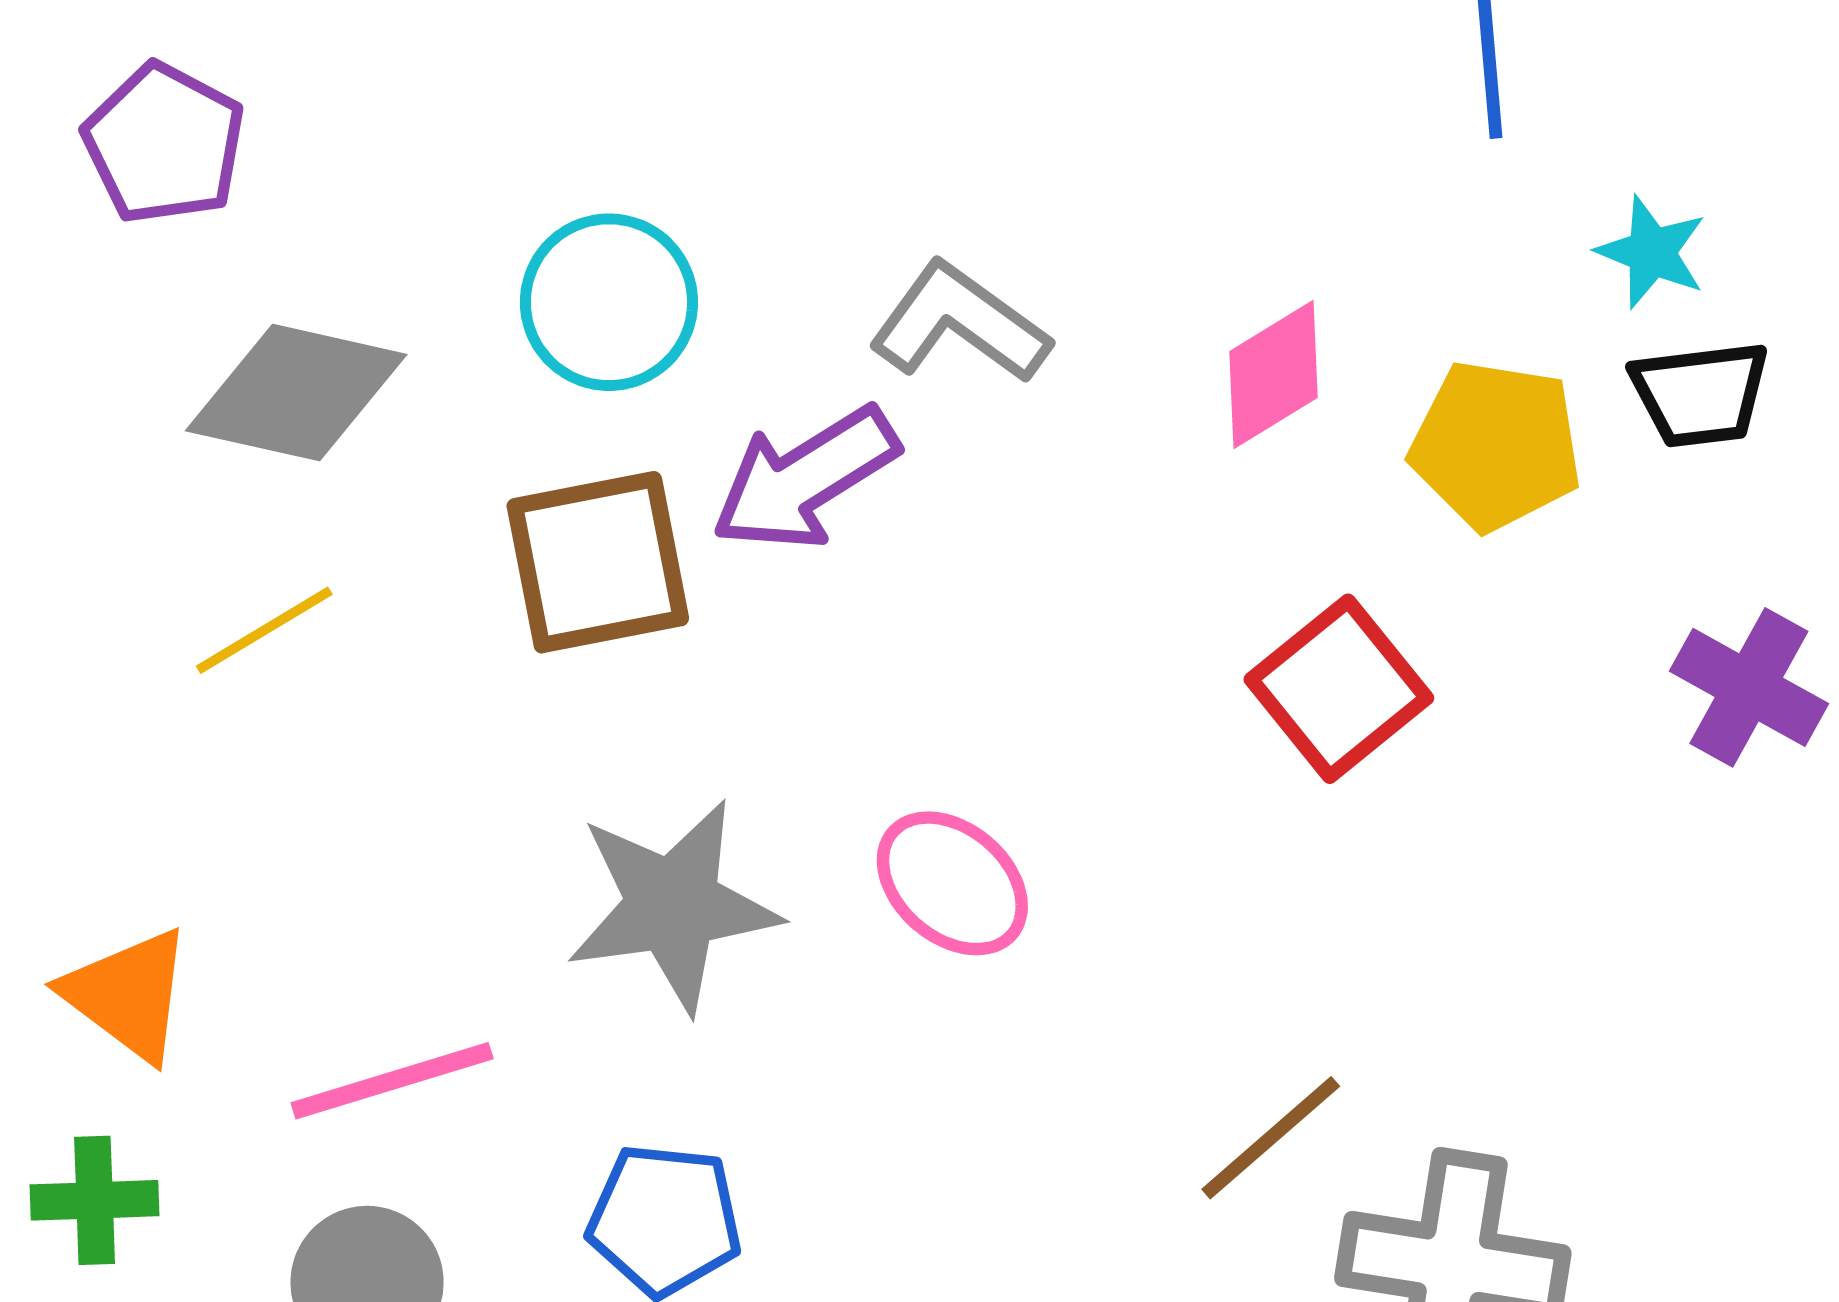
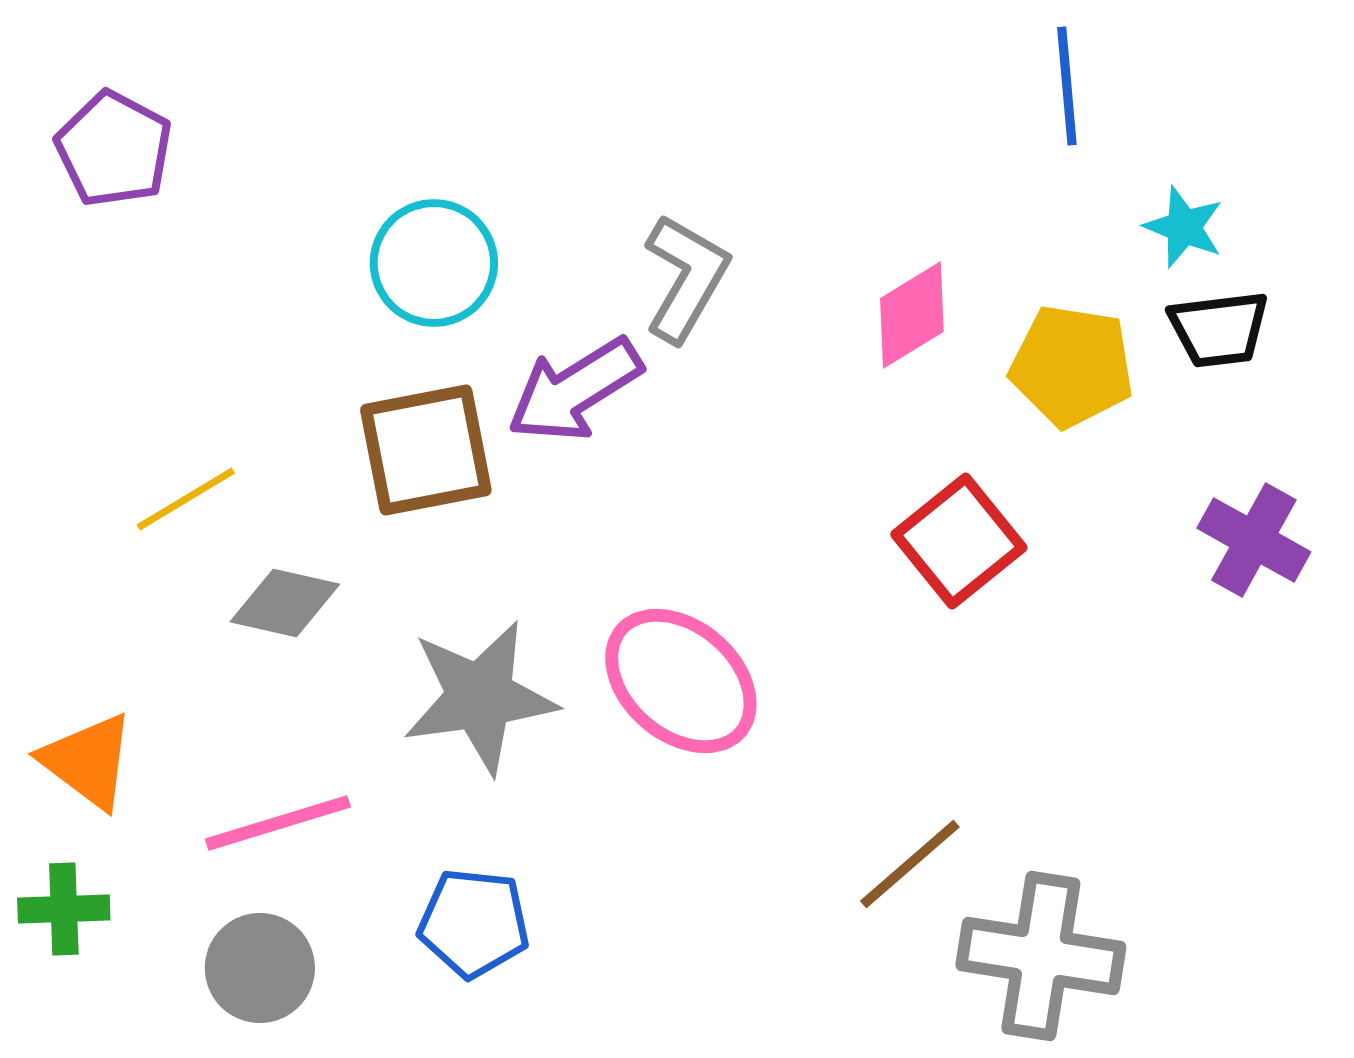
gray L-shape: (959, 323) -> (686, 278), turned 84
gray diamond: (296, 393) -> (285, 603), moved, size x0.7
pink ellipse: (952, 883) -> (681, 681), size x1.4

